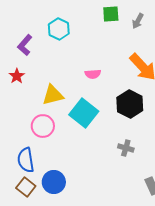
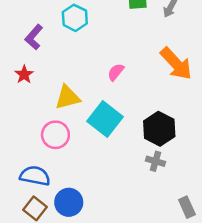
pink semicircle: (93, 74) -> (116, 72), turned 133
black hexagon: (130, 104) -> (159, 129), moved
blue semicircle: (26, 160) -> (35, 176), turned 110

